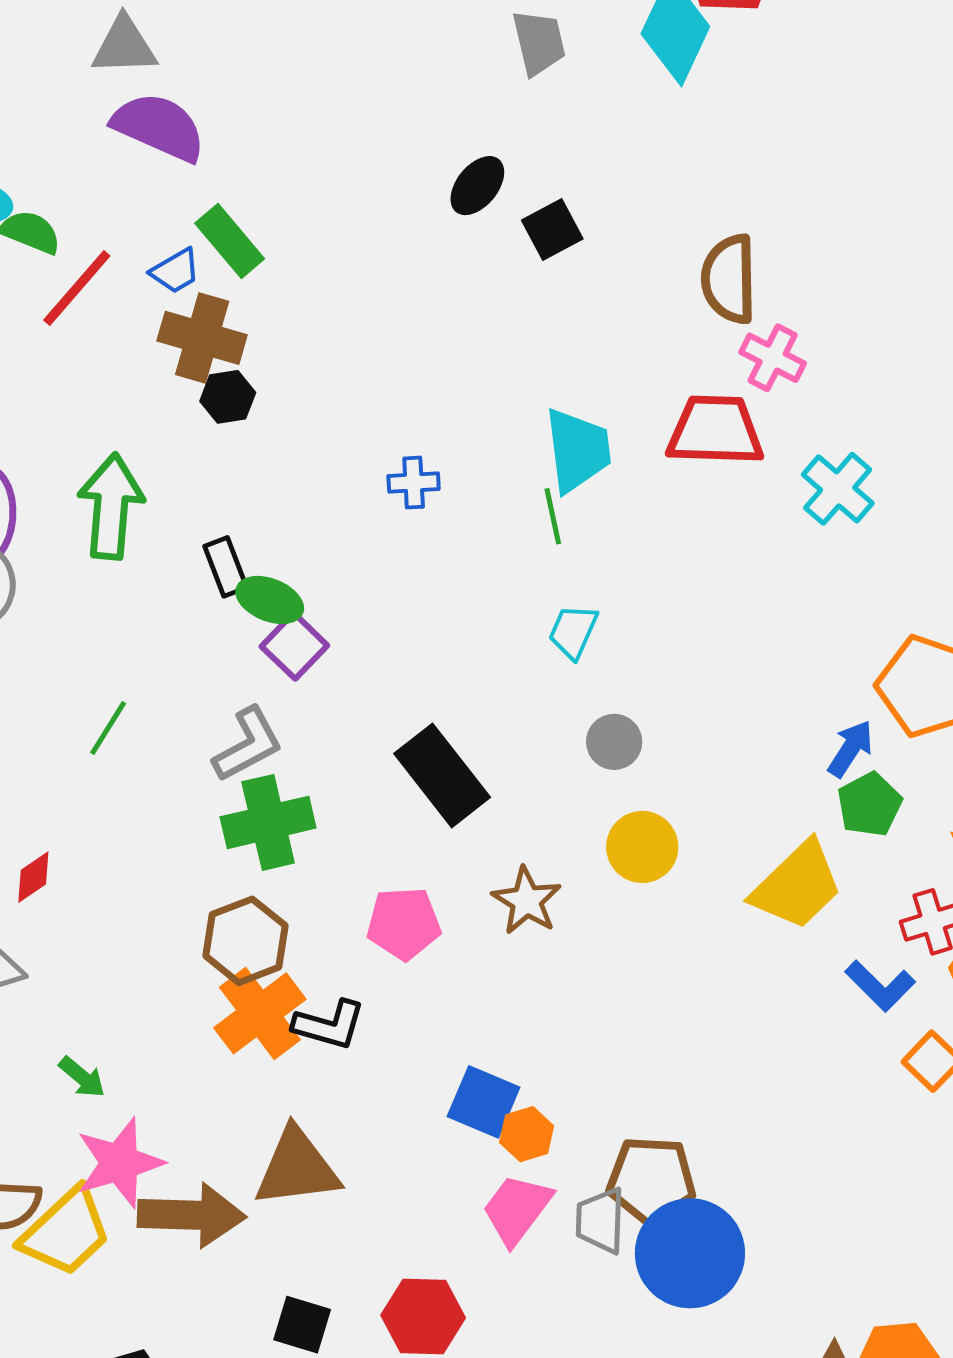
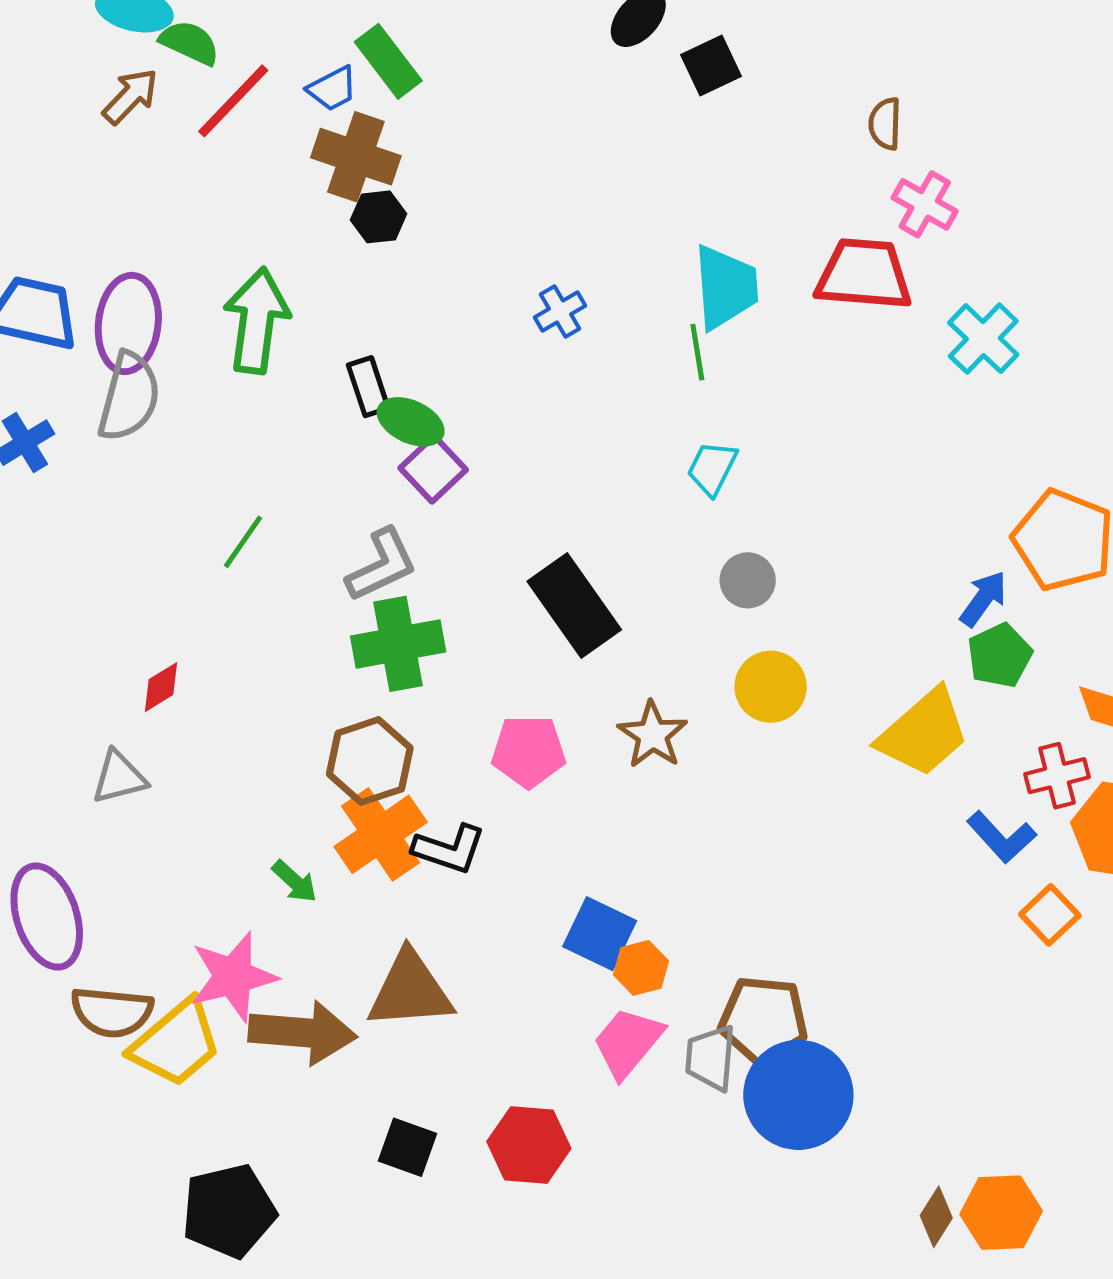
brown semicircle: (729, 279) -> (885, 124), size x0.6
blue cross: (414, 483) -> (560, 312), turned -30
green arrow: (82, 1077) -> (295, 882), moved

